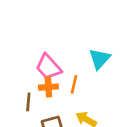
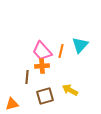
orange line: (74, 84) -> (61, 51), moved

